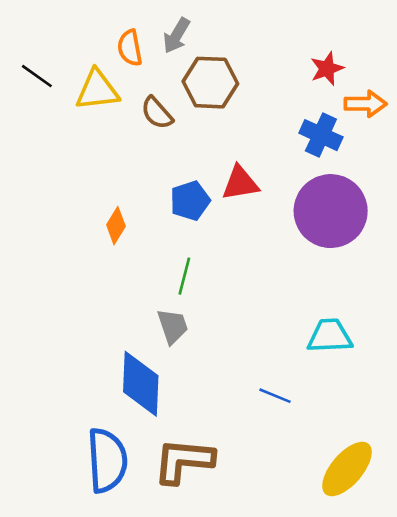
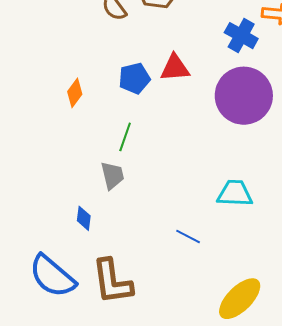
blue diamond: (141, 384) -> (84, 218), size x0.5
blue semicircle: (107, 460) -> (52, 276), turned 129
brown L-shape: (184, 461) -> (112, 282), turned -108

